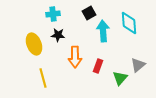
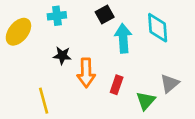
black star: (58, 35) -> (62, 56), moved
yellow ellipse: (34, 44) -> (18, 32), moved, turned 60

